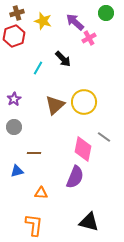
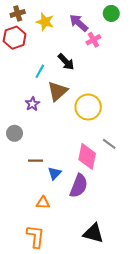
purple star: (14, 99) -> (32, 104), moved
brown triangle: (55, 105) -> (58, 91), moved
blue triangle: (17, 171) -> (54, 173), moved, turned -32

